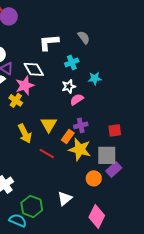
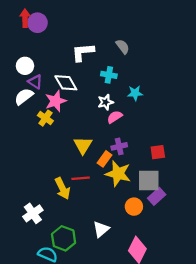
cyan cross: (72, 62) -> (109, 75), turned 32
yellow arrow: (25, 133) -> (62, 188), moved
red line: (47, 153) -> (81, 178), turned -35

